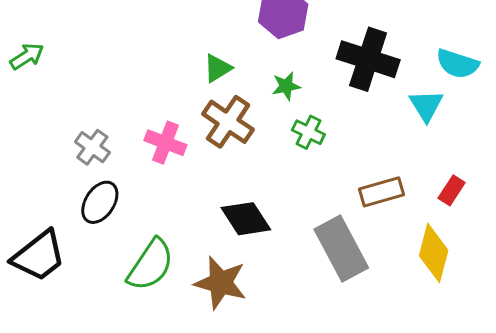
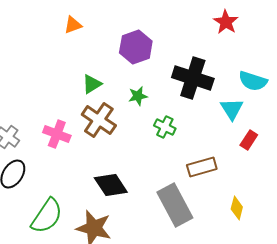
green cross: (308, 132) -> (165, 127), moved
red rectangle: (452, 190) -> (249, 140), moved
yellow diamond: (434, 253) -> (237, 208), size x0.6

